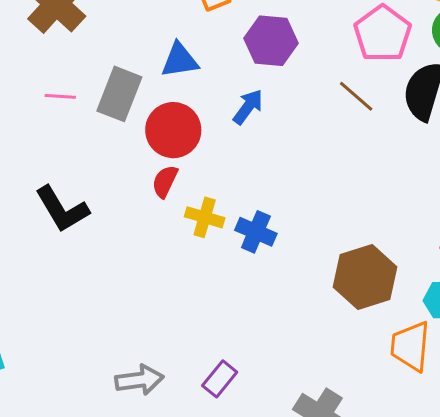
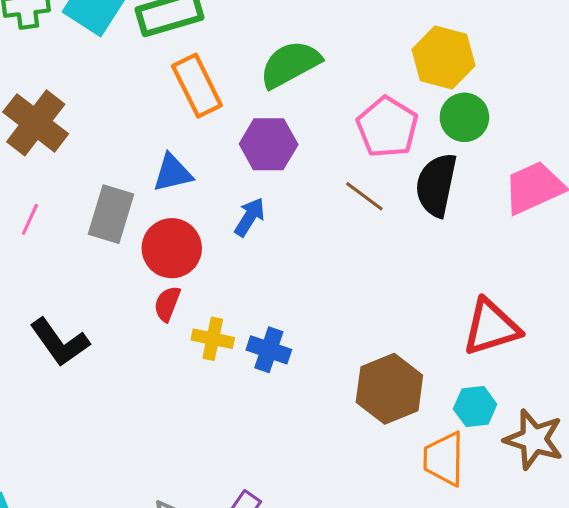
pink line: (60, 96) -> (30, 219), moved, turned -64

